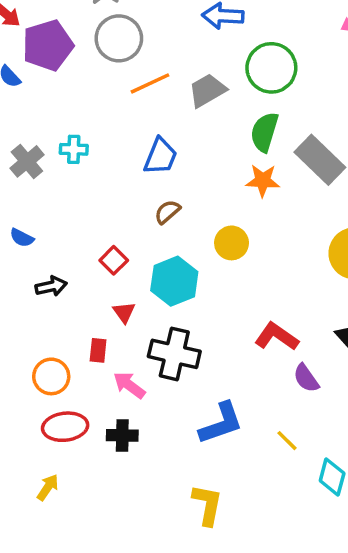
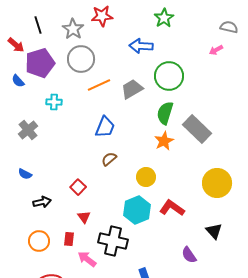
cyan cross: (74, 149) -> (54, 102), moved
orange star: (263, 181) -> (164, 141), turned -30
cyan hexagon: (174, 281) -> (137, 210), moved
red L-shape: (277, 337) -> (172, 208), moved
orange circle: (51, 376) -> (39, 241), moved

